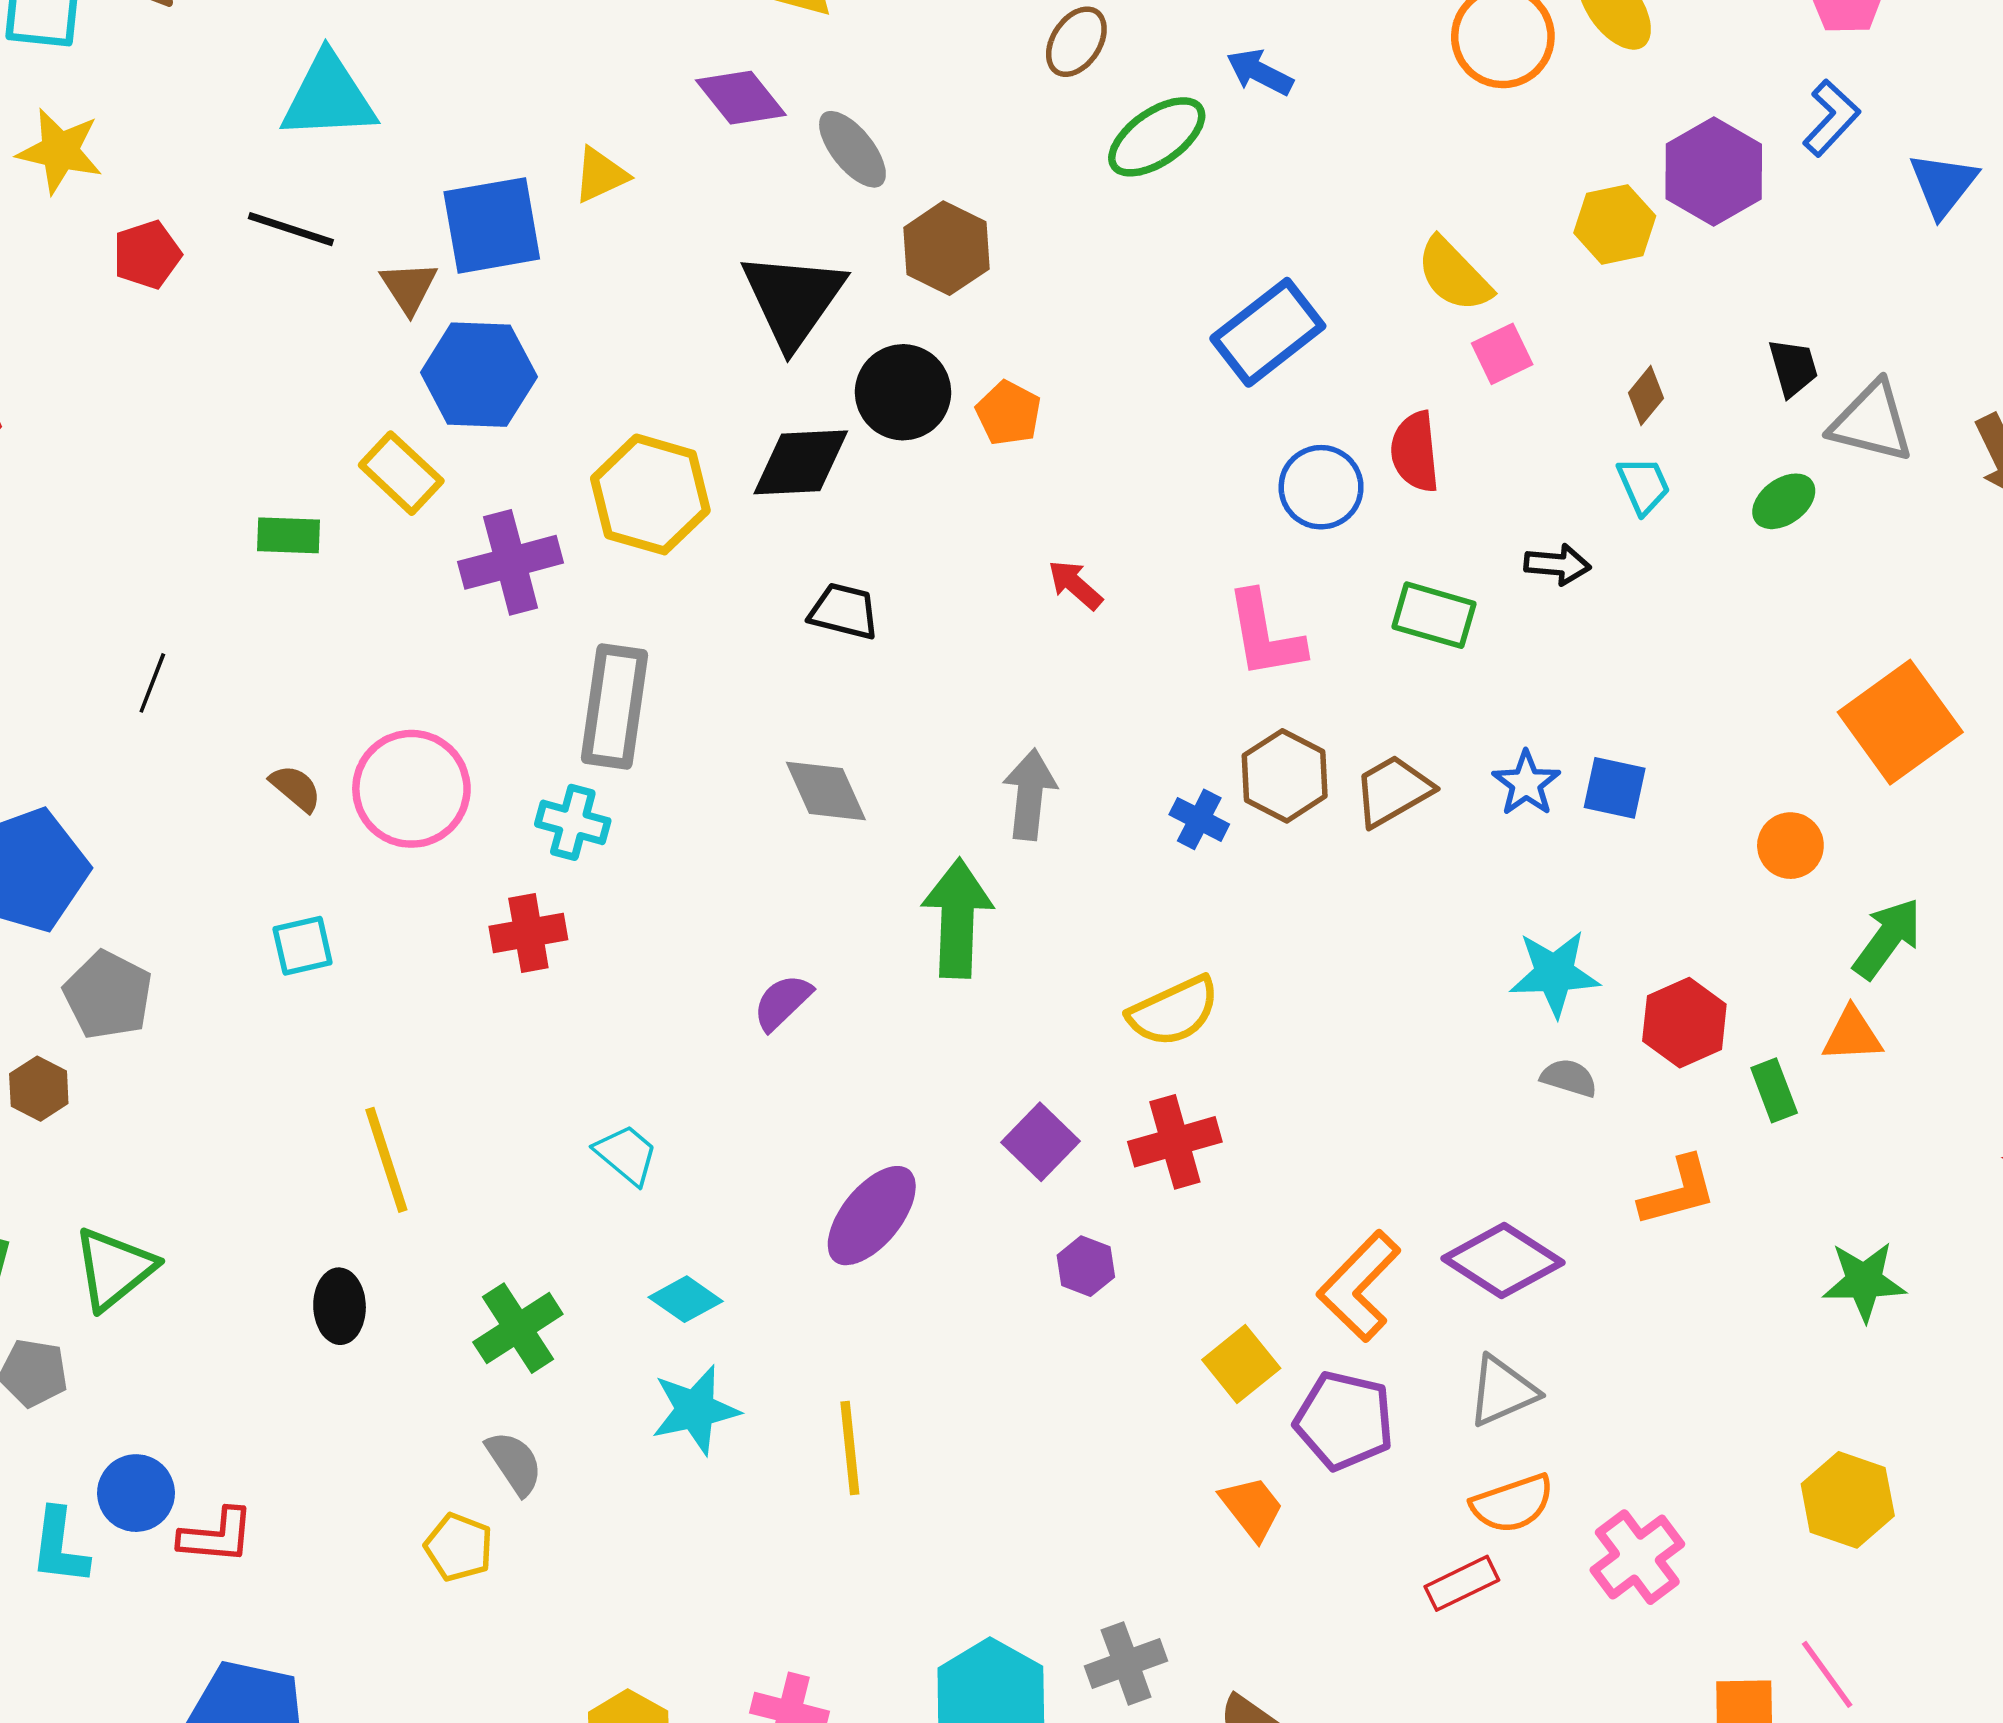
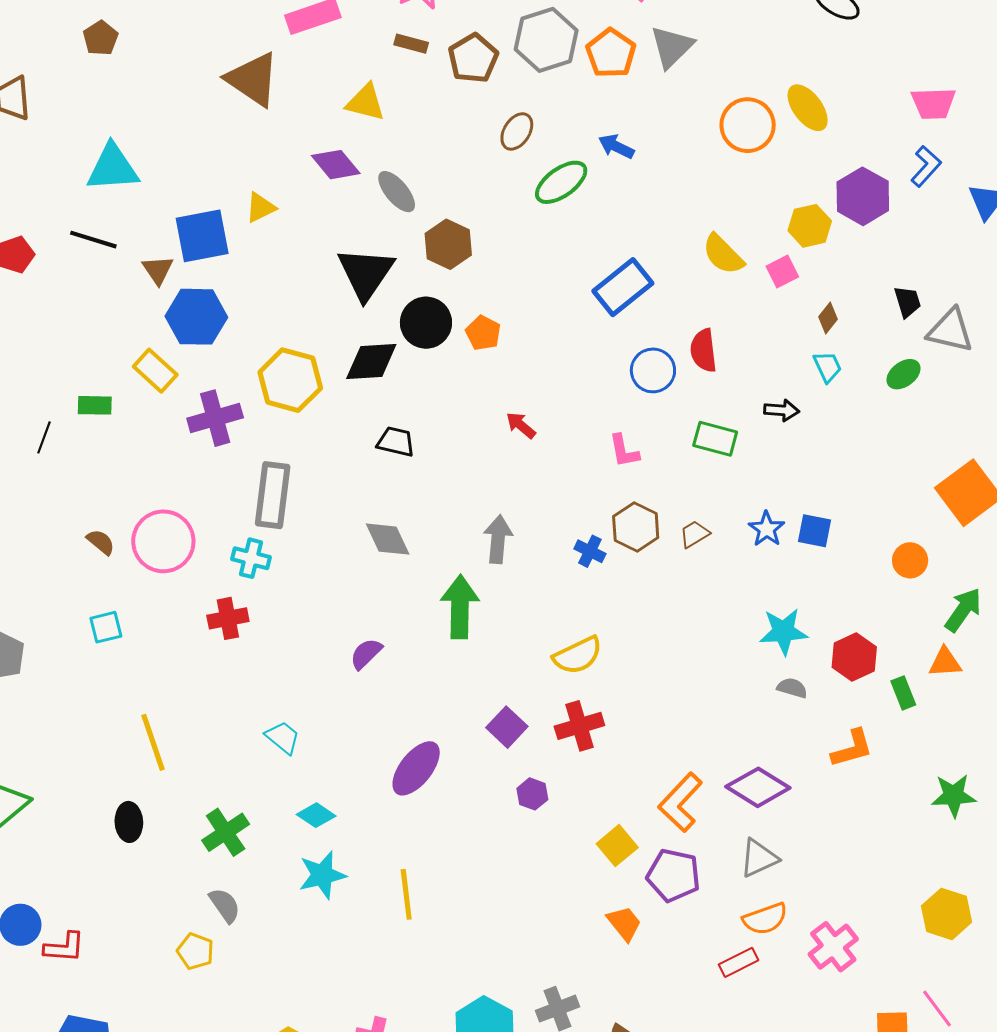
pink square: (1502, 354) -> (782, 272), moved
pink L-shape: (1265, 635) -> (624, 451), size x0.7
black line: (152, 683) -> (44, 437), moved
brown trapezoid: (1393, 791) -> (694, 534), size x0.7

